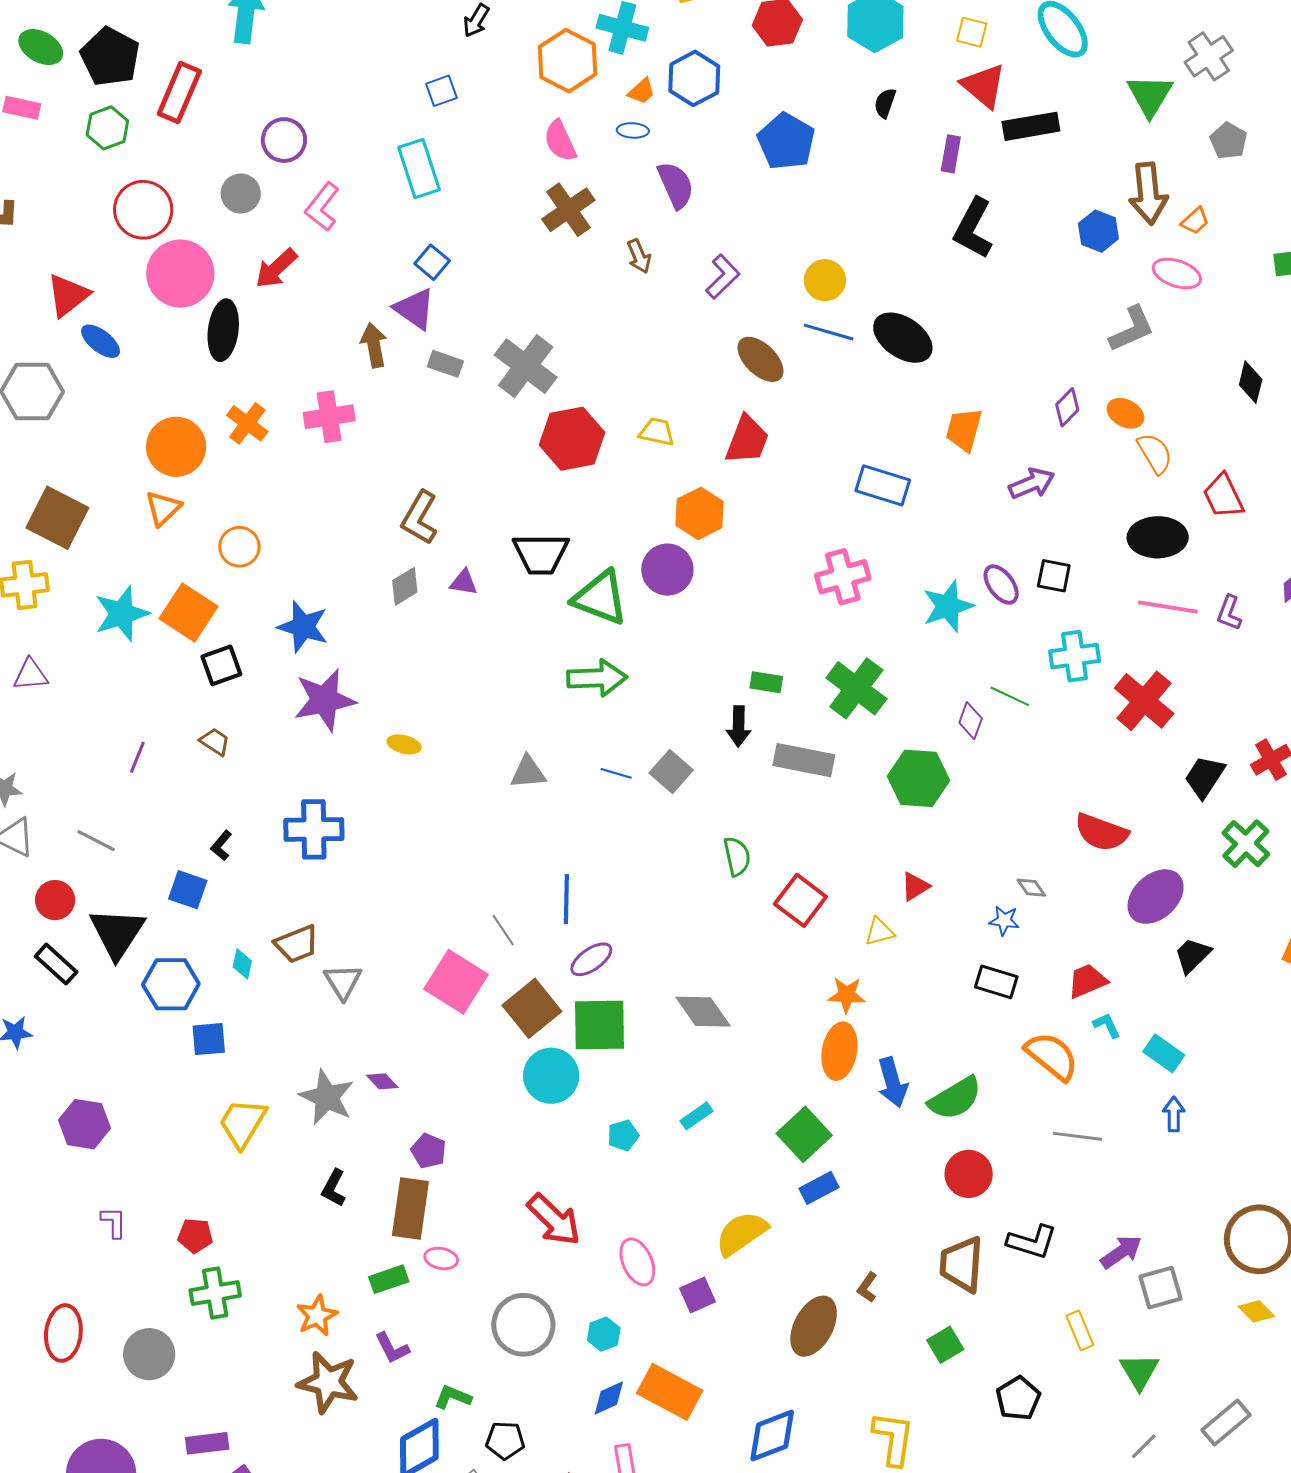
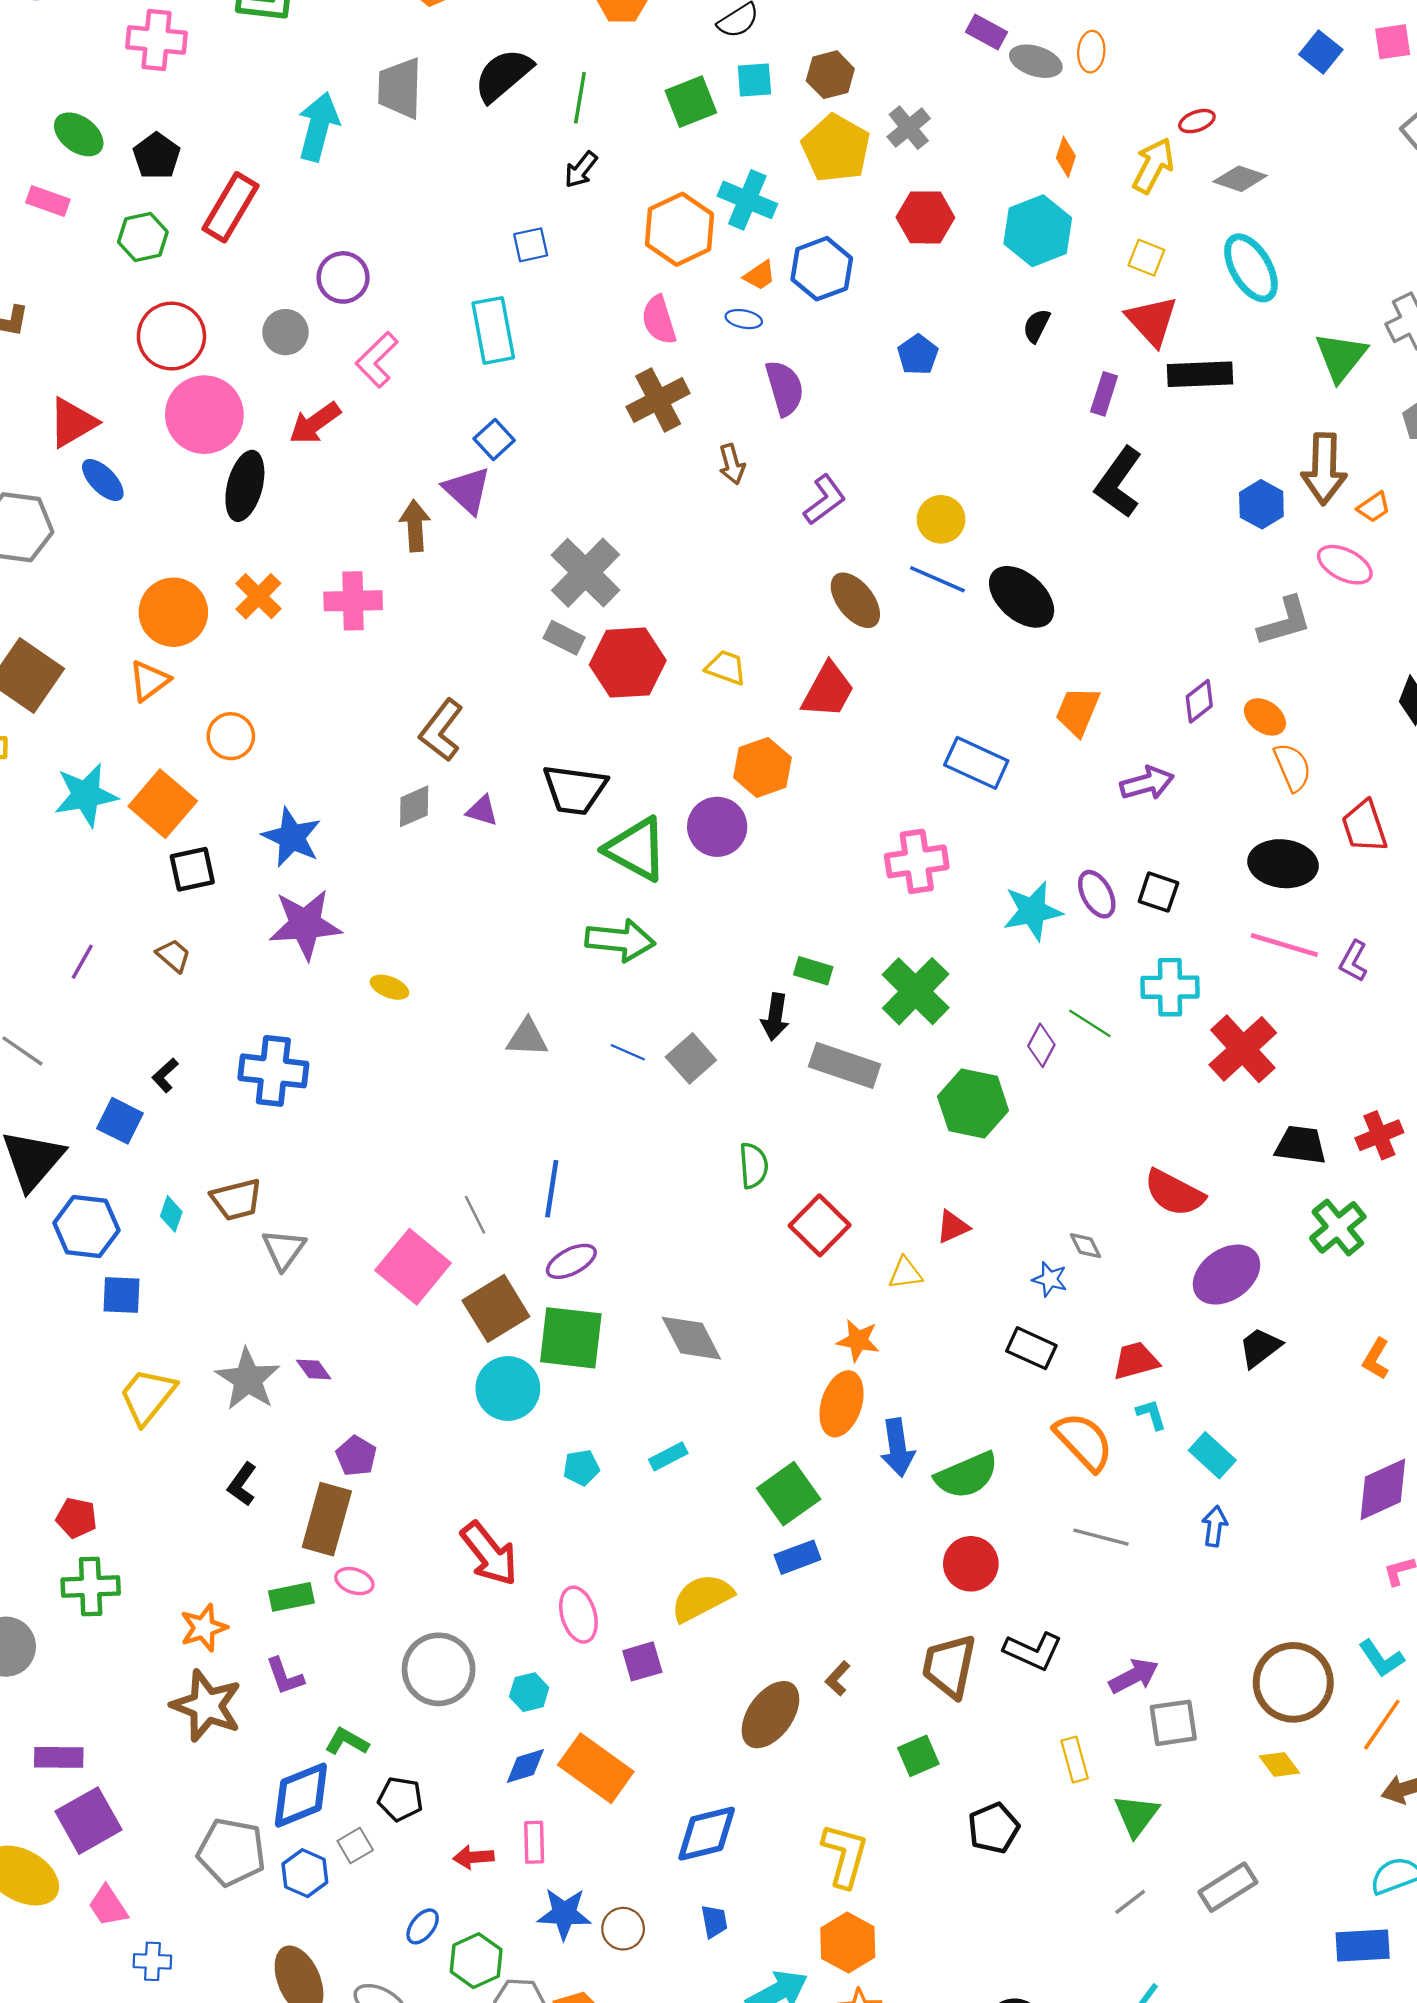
black pentagon: (110, 57) -> (157, 156), size x0.7
blue pentagon: (786, 141) -> (918, 355), size x0.6
gray rectangle: (445, 364) -> (564, 638), moved
black trapezoid: (1205, 777) -> (1301, 1145), turned 57

